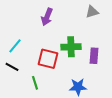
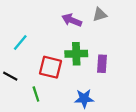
purple arrow: (47, 17) -> (72, 20), moved, turned 90
cyan line: (15, 46) -> (20, 43), moved

